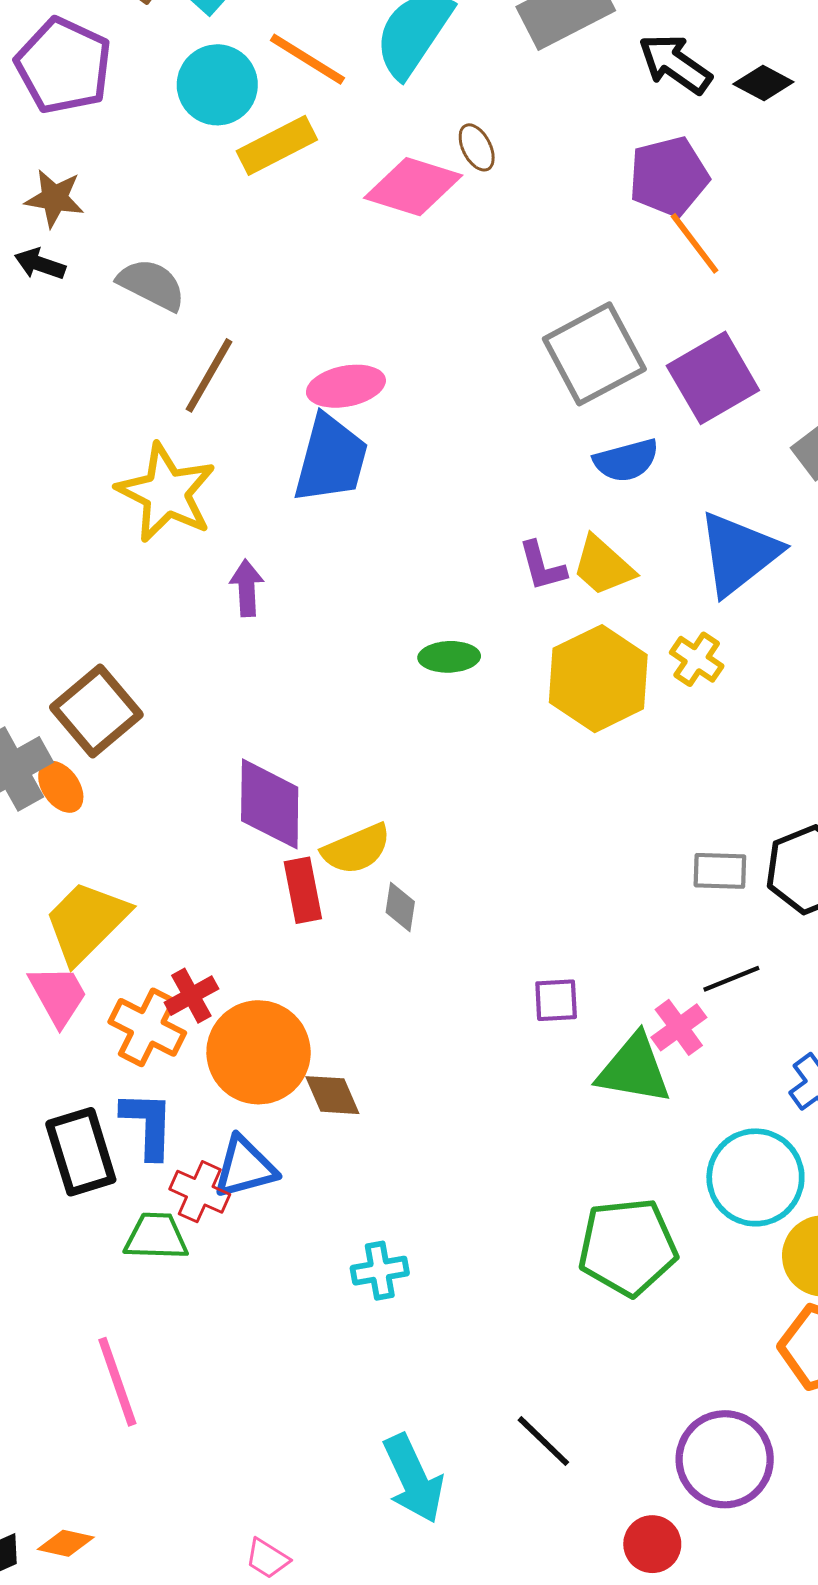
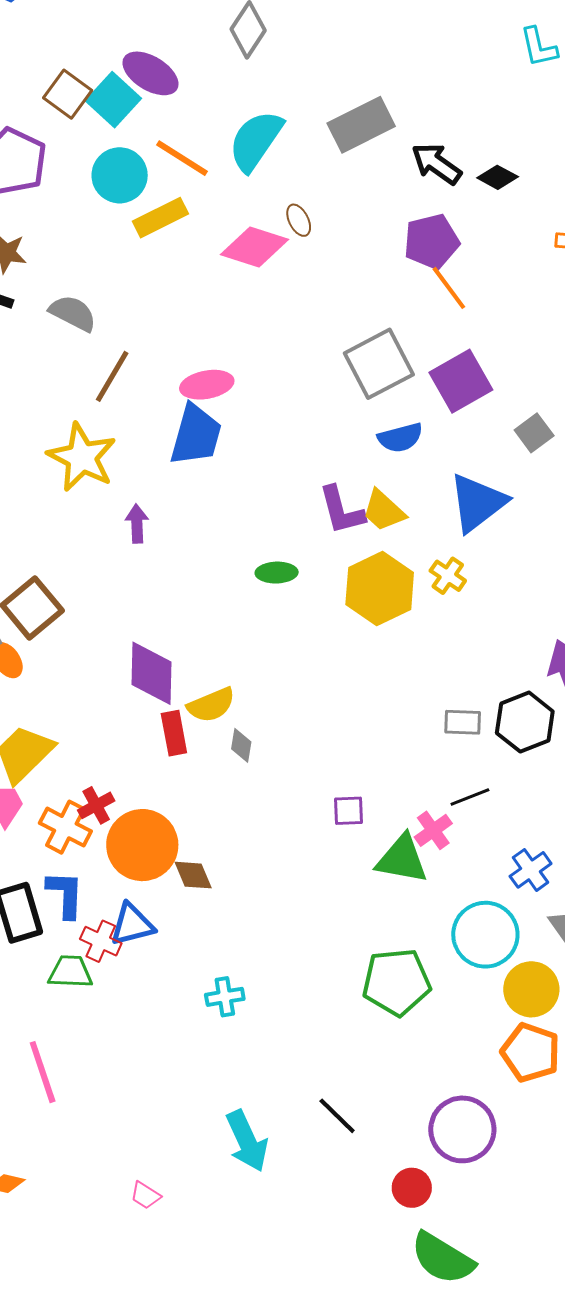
purple L-shape: (542, 566) -> (342, 510), size x1.4

